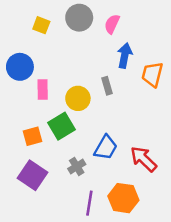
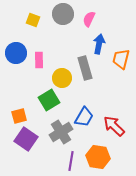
gray rectangle: (107, 86) -> (85, 68), size x1.6
pink rectangle: (43, 90) -> (39, 60), moved
orange square: (33, 136) -> (19, 116), moved
gray cross: (77, 167) -> (61, 132), size x1.6

